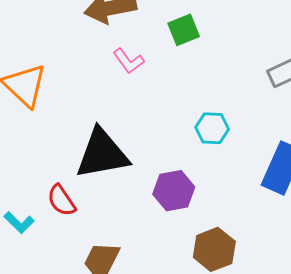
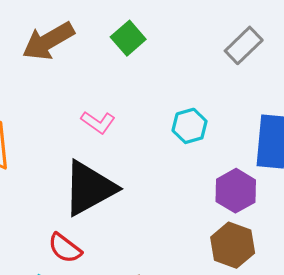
pink L-shape: (128, 61) -> (98, 122), moved
purple hexagon: (174, 191) -> (236, 191), moved

